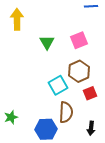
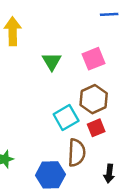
red square: (90, 93) -> (96, 128), moved

